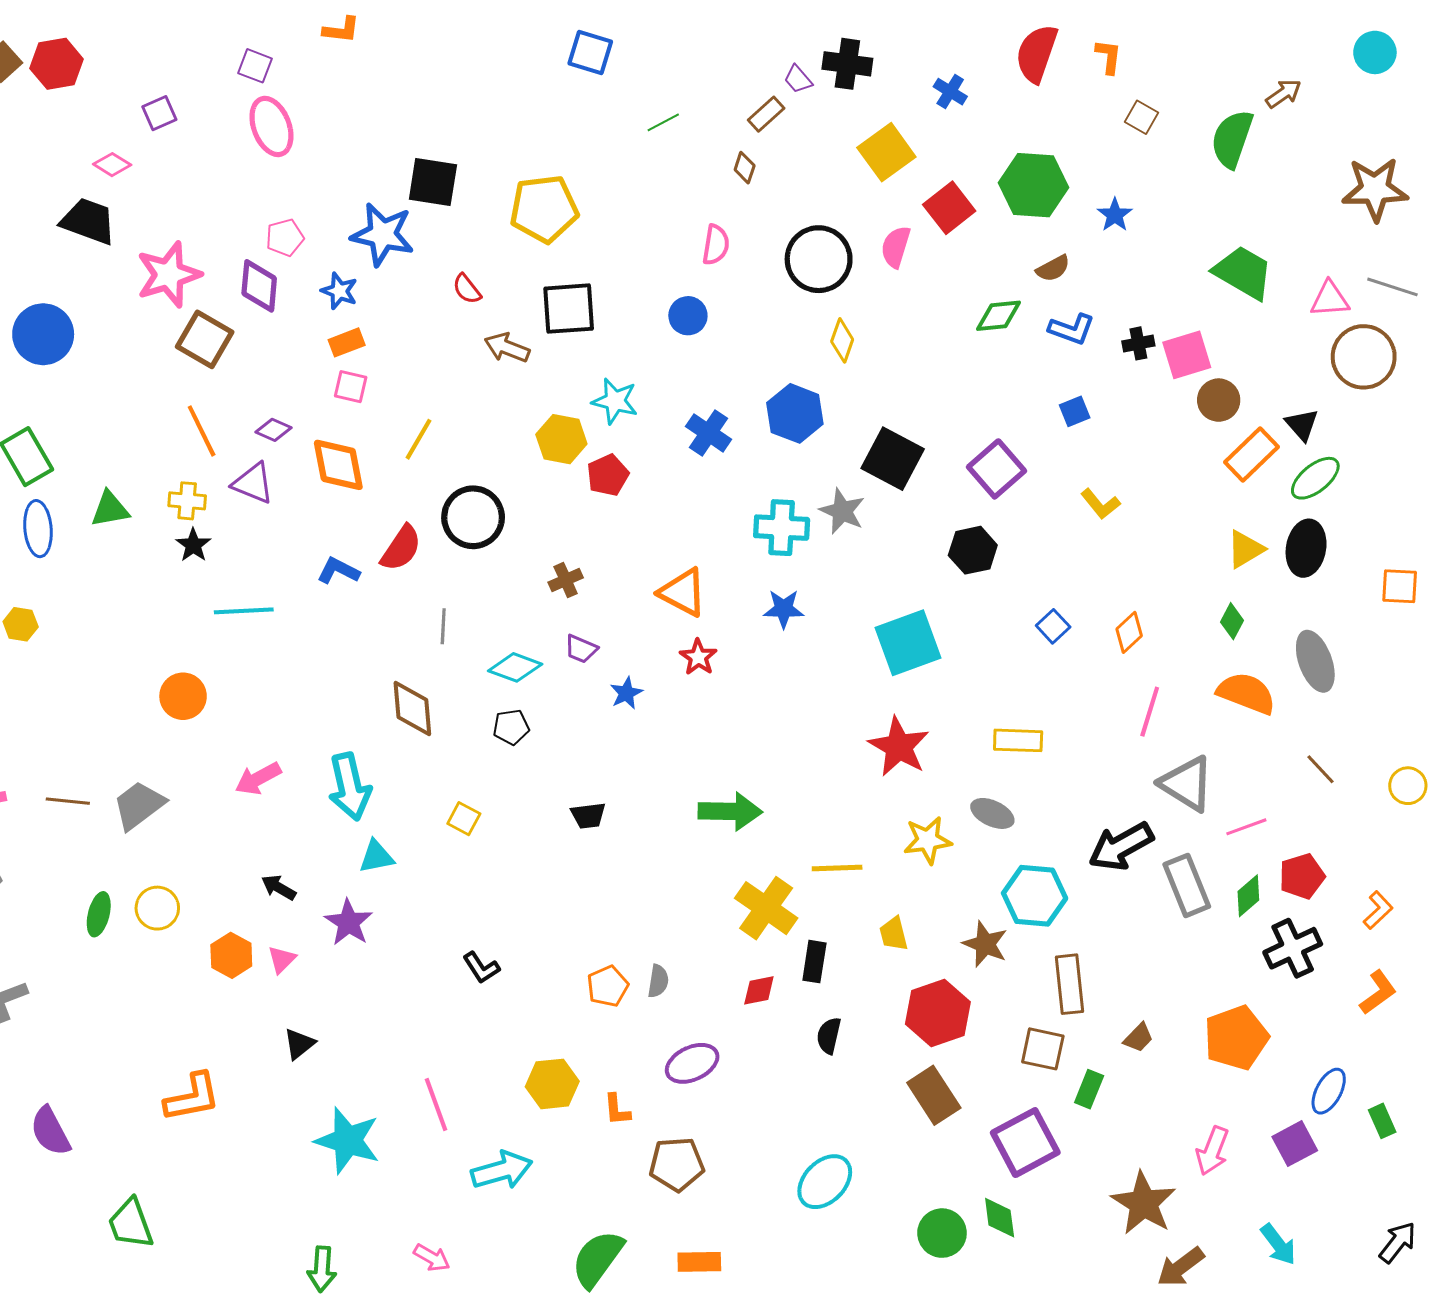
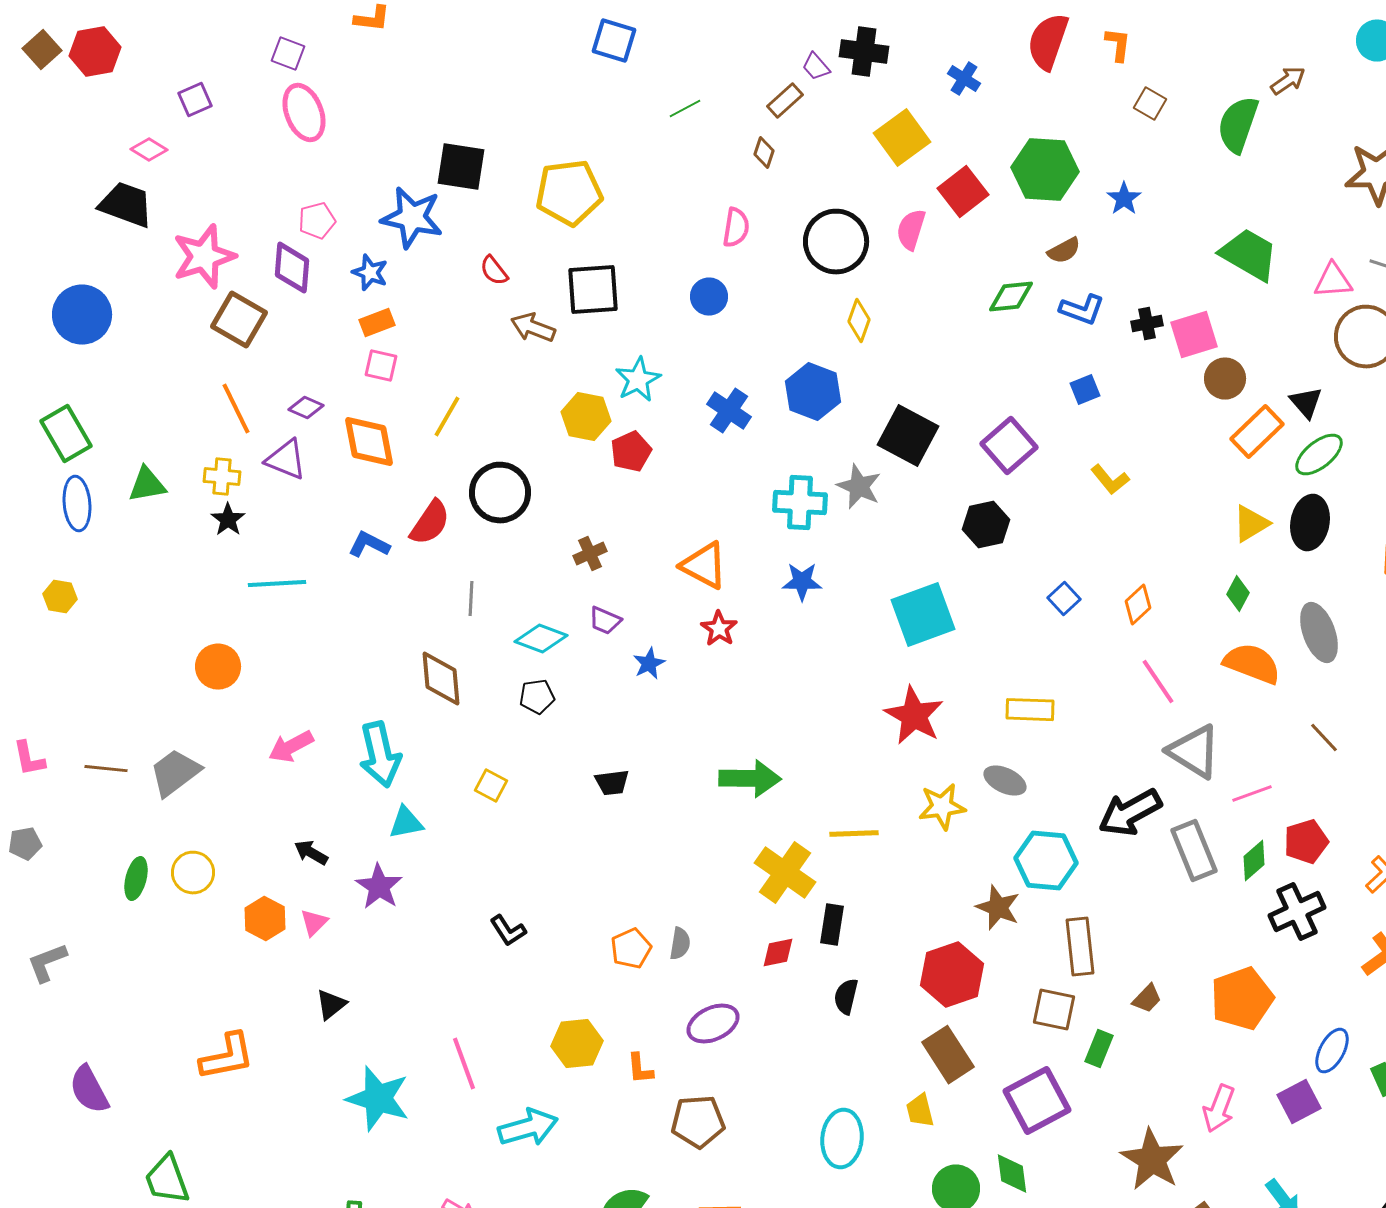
cyan star: (615, 401) -> (638, 380), turned 30
pink line: (1150, 712) -> (1158, 682), turned -51
yellow trapezoid: (894, 934) -> (920, 1111), moved
cyan ellipse: (825, 1182) -> (842, 1139), turned -38

